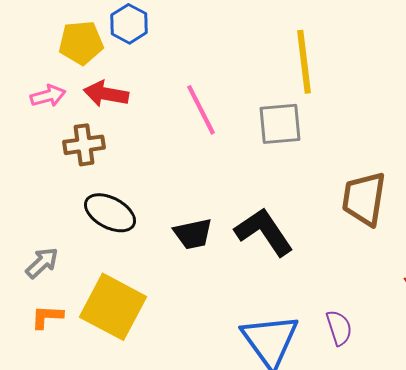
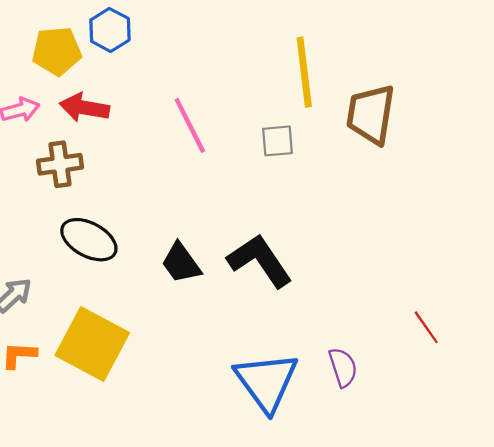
gray square: (280, 124) -> (278, 141), size x0.7
brown trapezoid: (364, 199) -> (371, 114), moved
black trapezoid: (193, 234) -> (181, 263), turned 66

